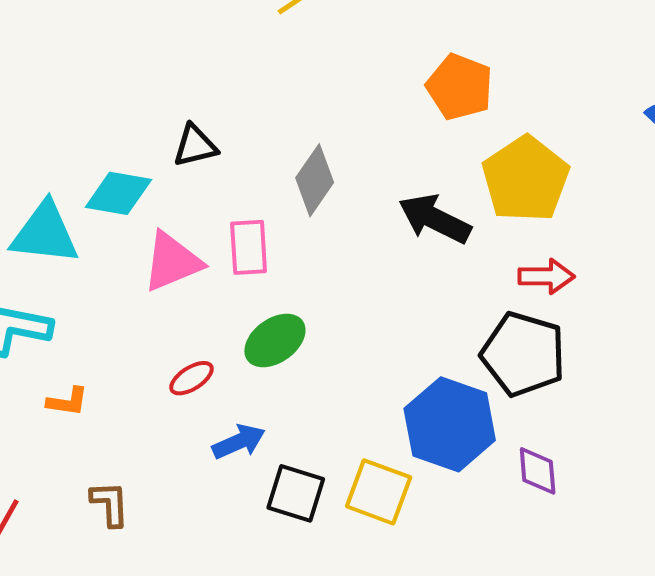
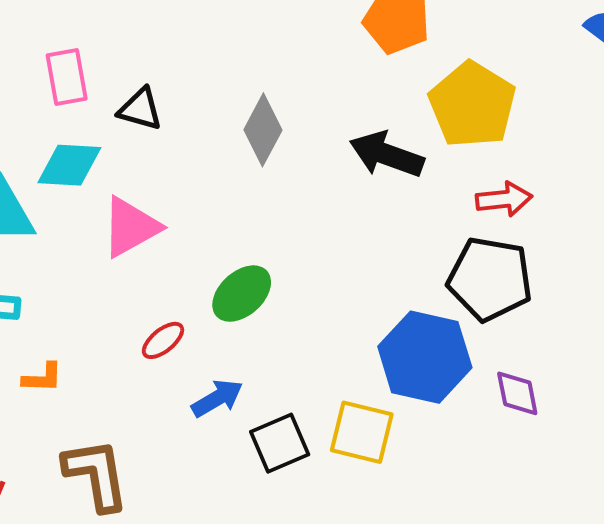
black triangle: (195, 146) -> (140, 109), turned 36
pink rectangle: (249, 247) -> (67, 77), moved
black square: (296, 493) -> (280, 443), turned -34
brown L-shape: (110, 504) -> (96, 475), size x1.6

